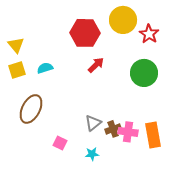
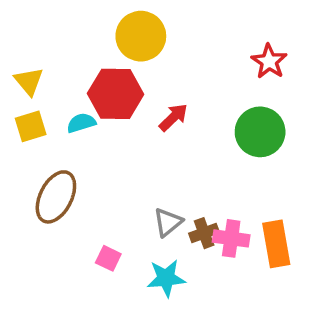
yellow circle: (123, 20) -> (141, 36), moved
red hexagon: (85, 33) -> (116, 94), moved
cyan star: (92, 154) -> (166, 278), size x1.5

